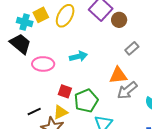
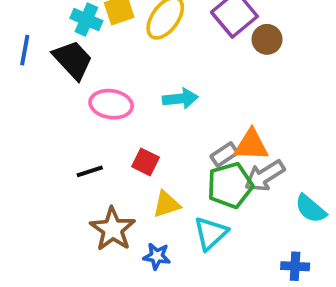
gray rectangle: (132, 48) -> (224, 155), moved
green pentagon: (86, 101) -> (230, 185), moved
black line: (34, 112) -> (90, 171), moved
yellow triangle: (60, 112) -> (166, 204), moved

